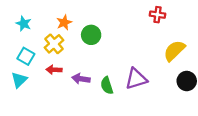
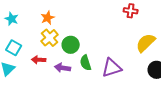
green circle: (91, 35) -> (71, 45), moved
yellow cross: (54, 44) -> (50, 38), moved
green semicircle: (107, 85) -> (86, 63), moved

